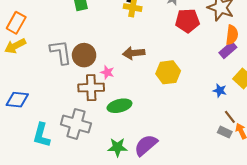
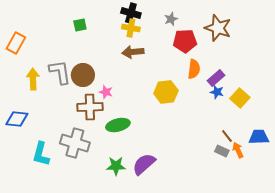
orange semicircle: (232, 35) -> (194, 69), moved
yellow arrow: (15, 46) -> (33, 79), moved, turned 115
purple rectangle: (228, 50) -> (216, 78), moved
brown arrow: (134, 53) -> (133, 52), moved
blue star: (220, 91) -> (217, 92), moved

